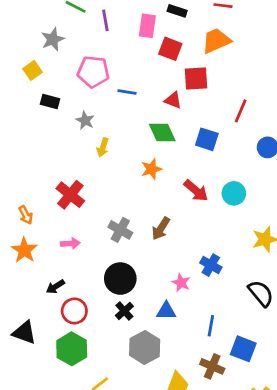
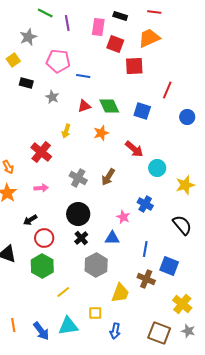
red triangle: (173, 100) -> (84, 106), moved, turned -40
yellow arrow: (103, 147) -> (66, 131), moved
cyan circle: (234, 193) -> (157, 168), moved

